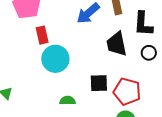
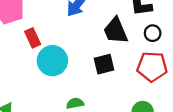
black square: (99, 83) -> (104, 64), moved
red pentagon: (127, 92) -> (152, 67), moved

